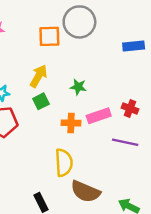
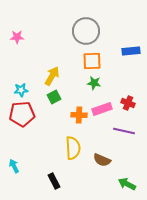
orange square: (49, 36) -> (92, 61), moved
green star: (78, 87) -> (94, 83), moved
brown semicircle: (85, 192) -> (102, 160), moved, size x0.7

